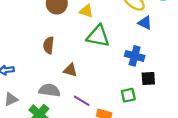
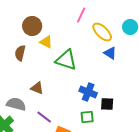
yellow triangle: (86, 11) -> (46, 42), moved
brown semicircle: (49, 45) -> (20, 53), moved
blue cross: (135, 56) -> (88, 92), moved

